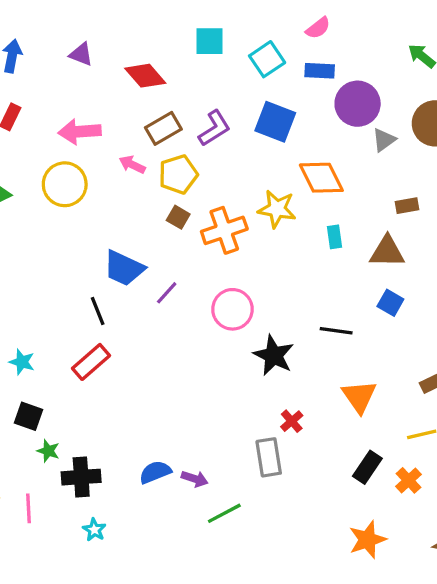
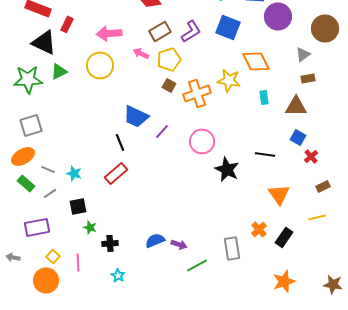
gray triangle: (384, 140) -> (303, 54), moved
black square: (28, 416) -> (78, 206), turned -30
red cross: (292, 421) -> (311, 156), moved
gray rectangle: (269, 457) -> (232, 248), moved
black cross: (81, 477) -> (110, 243), size x0.7
orange cross: (409, 480) -> (259, 229), moved

